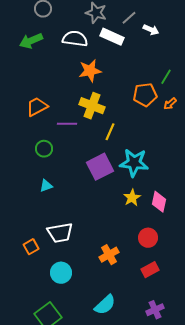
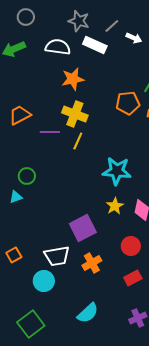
yellow line: (110, 132) -> (78, 141), moved
green circle: (44, 149) -> (27, 176), moved
purple square: (100, 167) -> (83, 228), moved
cyan triangle: (46, 186) -> (16, 197), moved
white trapezoid: (60, 233) -> (57, 256), moved

